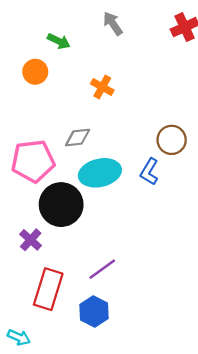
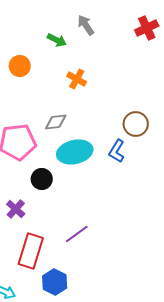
green arrow: (59, 41) -> (57, 40), moved
black circle: (61, 205) -> (42, 179), size x0.6
blue hexagon: (94, 311) -> (55, 282), moved

